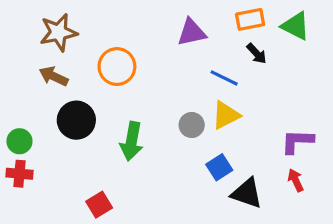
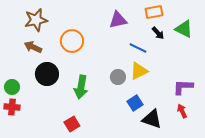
green triangle: (296, 26) -> (184, 29), moved
red square: (99, 205) -> (72, 124), moved

